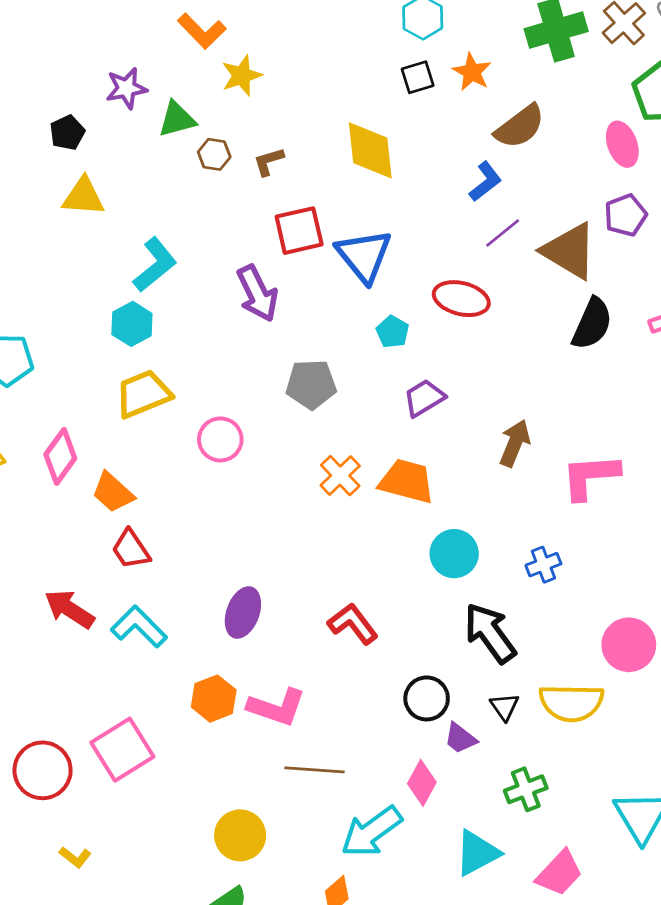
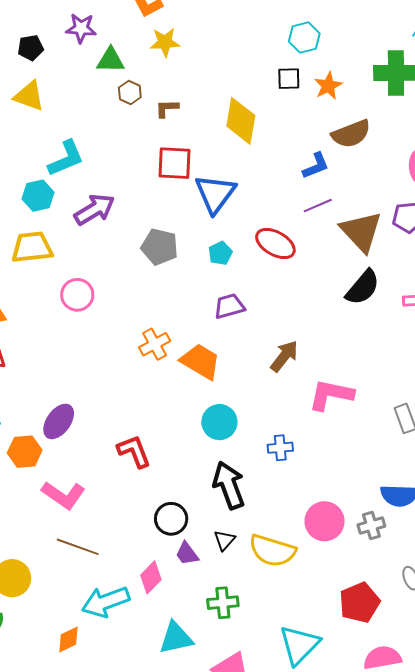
purple arrow: (257, 293) -> (95, 209), moved, turned -111
gray pentagon: (311, 384) -> (160, 247), moved
orange hexagon: (214, 699) -> (25, 452), moved

